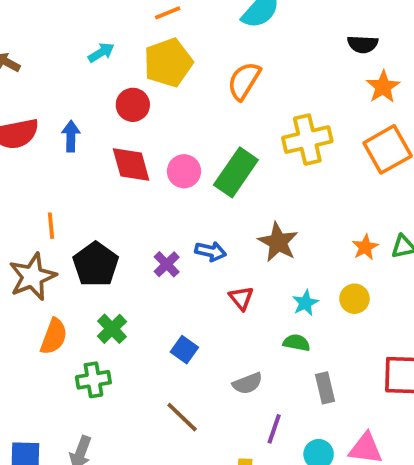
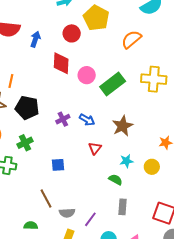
yellow pentagon: (168, 63) -> (96, 18), turned 30
black pentagon: (96, 264) -> (27, 108), turned 30
blue square: (184, 350) -> (58, 165), turned 32
gray semicircle: (247, 383) -> (67, 213), moved

